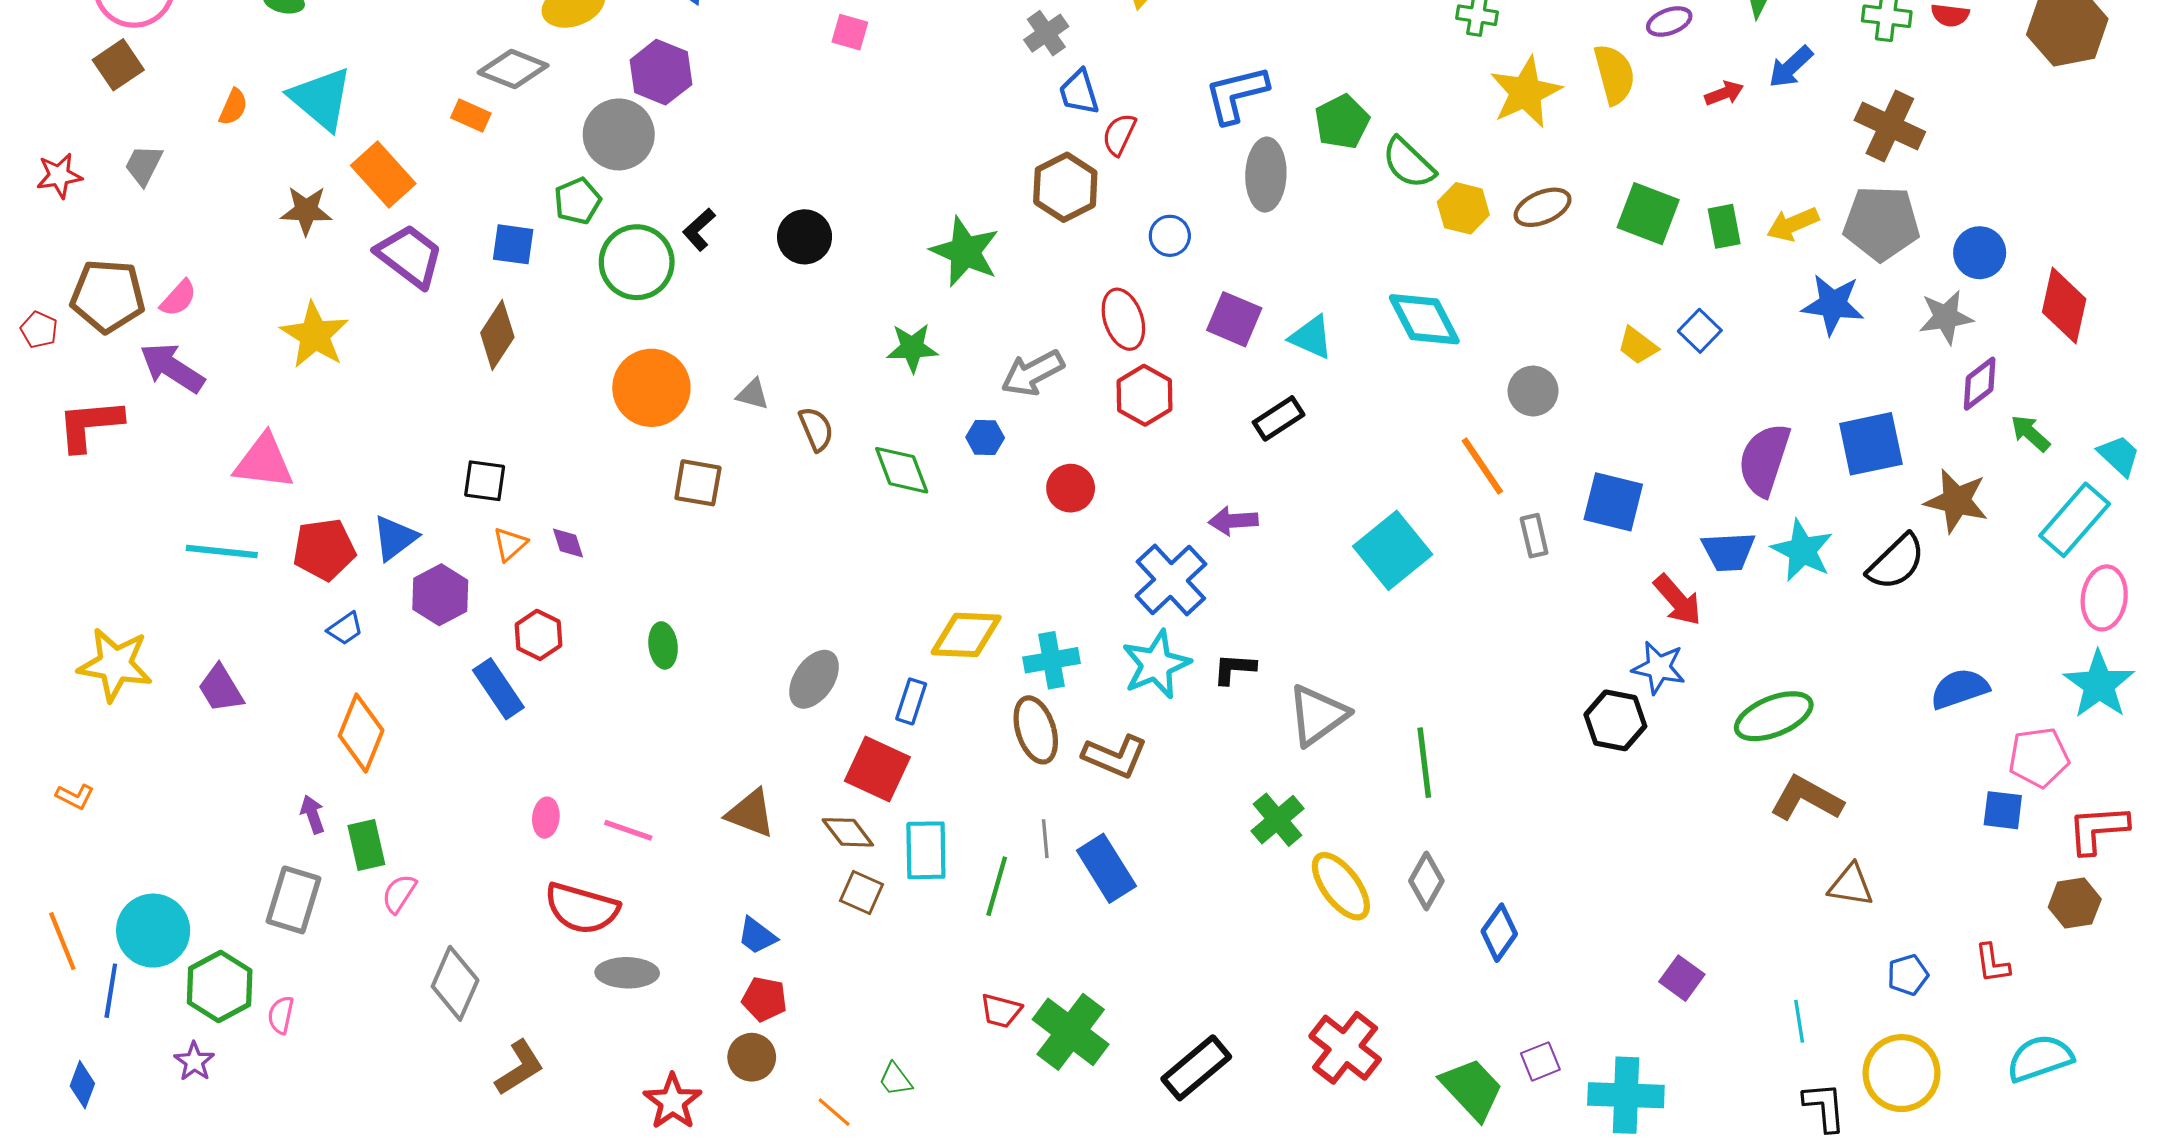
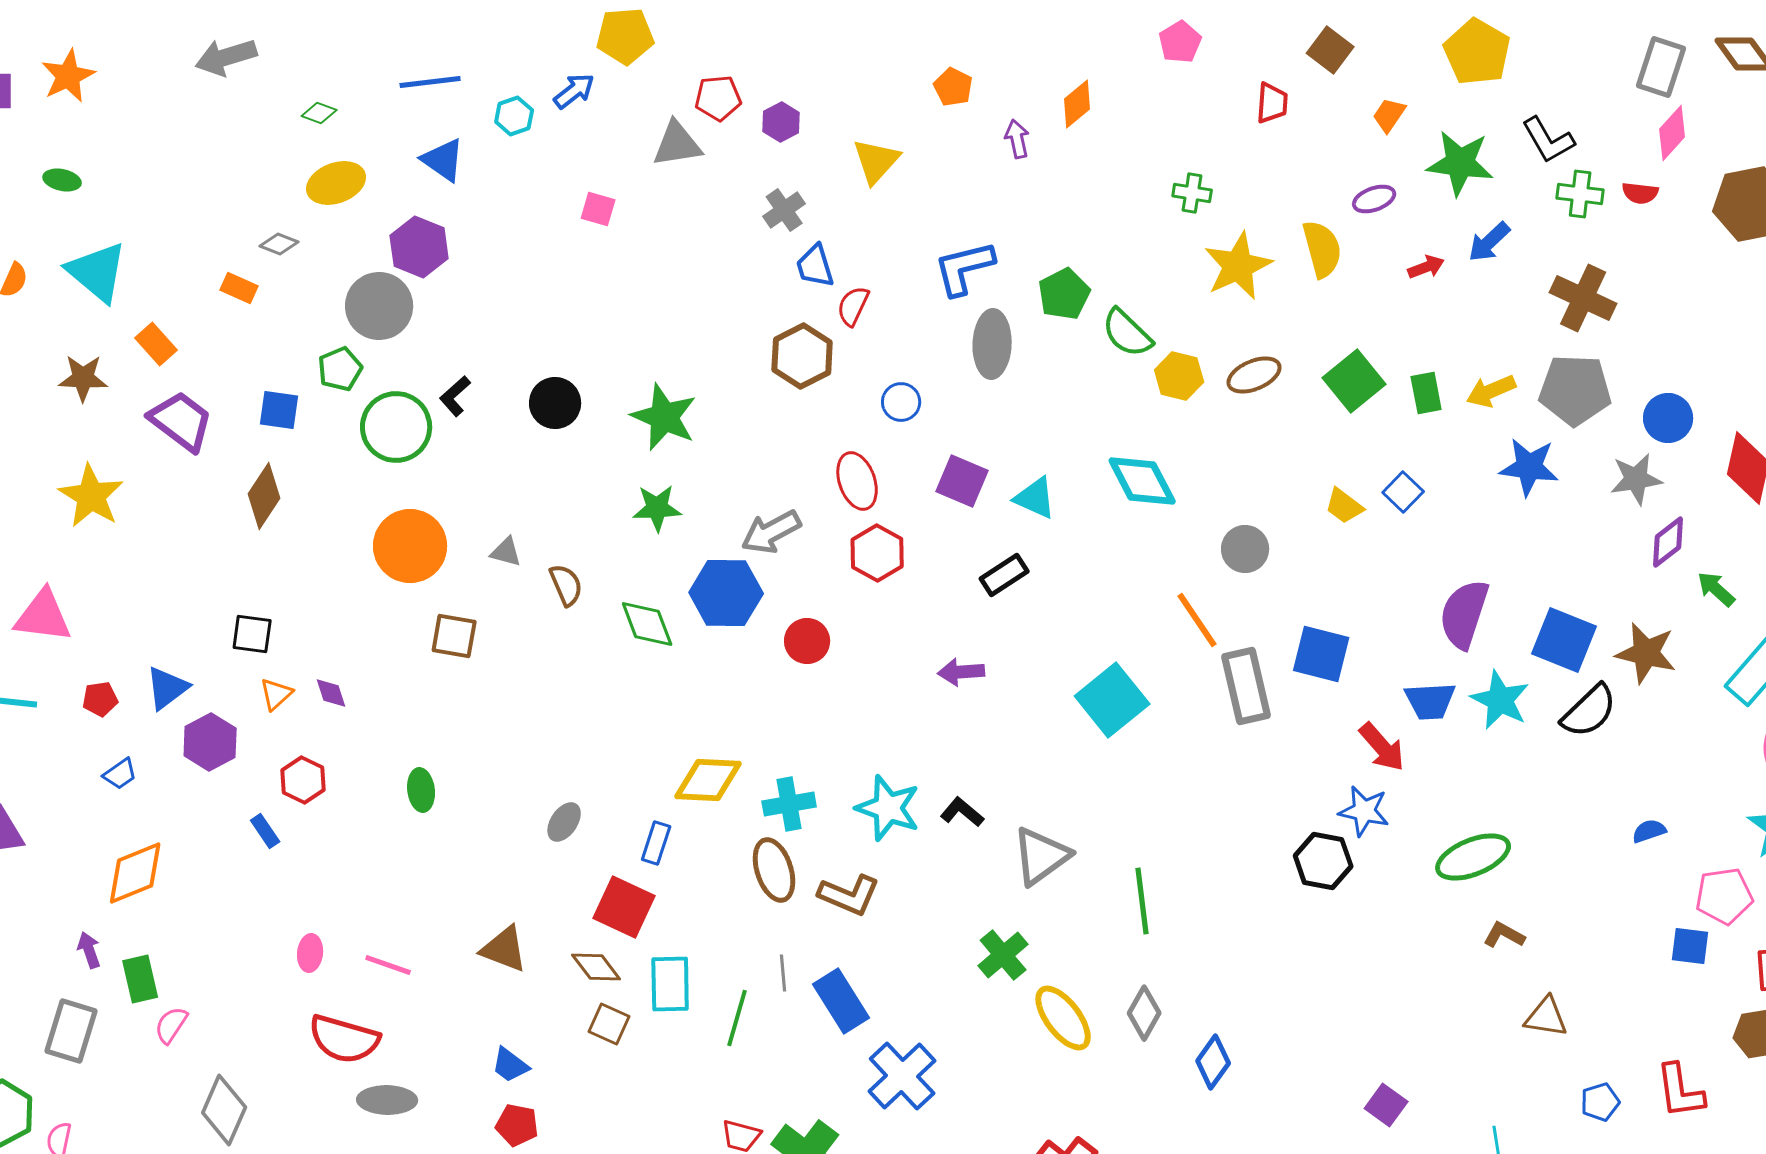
gray diamond: (513, 69) -> (279, 244), size x0.6
orange rectangle: (383, 175) -> (156, 344), size x0.7
green square: (1648, 214) -> (1354, 381), turned 30
green star: (965, 252) -> (664, 417), moved
blue hexagon: (985, 437) -> (726, 593), size x2.0
blue square: (1871, 444) -> (1564, 640), moved, turned 34
gray rectangle: (1534, 536) -> (1246, 686), size x1.8
red pentagon: (324, 549) -> (100, 699), size x0.6
blue cross: (1171, 580) -> (902, 1076), moved
cyan star: (1156, 664) -> (888, 808), turned -30
black L-shape: (1234, 669) -> (962, 812), turned 36
gray ellipse: (814, 679) -> (564, 822), size x0.7
blue rectangle: (498, 689) -> (265, 831), size x0.6
blue semicircle: (1960, 689) -> (1649, 831), size x0.6
orange diamond: (361, 733) -> (135, 873), turned 46
brown L-shape: (1806, 799) -> (1504, 935), size x0.6
red L-shape: (1992, 963) -> (1680, 1091), size x1.5

